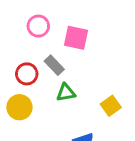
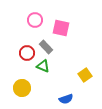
green triangle: (66, 93) -> (43, 66), moved, turned 32
yellow circle: (19, 107) -> (22, 88), moved

